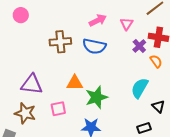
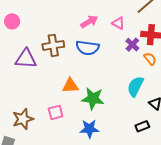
pink triangle: (127, 24) -> (118, 23), turned -32
purple triangle: (32, 84) -> (26, 59), moved
green star: (96, 97) -> (93, 99), turned 30
brown star: (25, 113) -> (23, 119), turned -30

